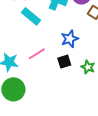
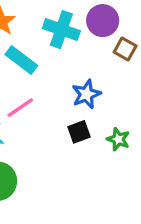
pink line: (37, 54) -> (20, 108), moved

